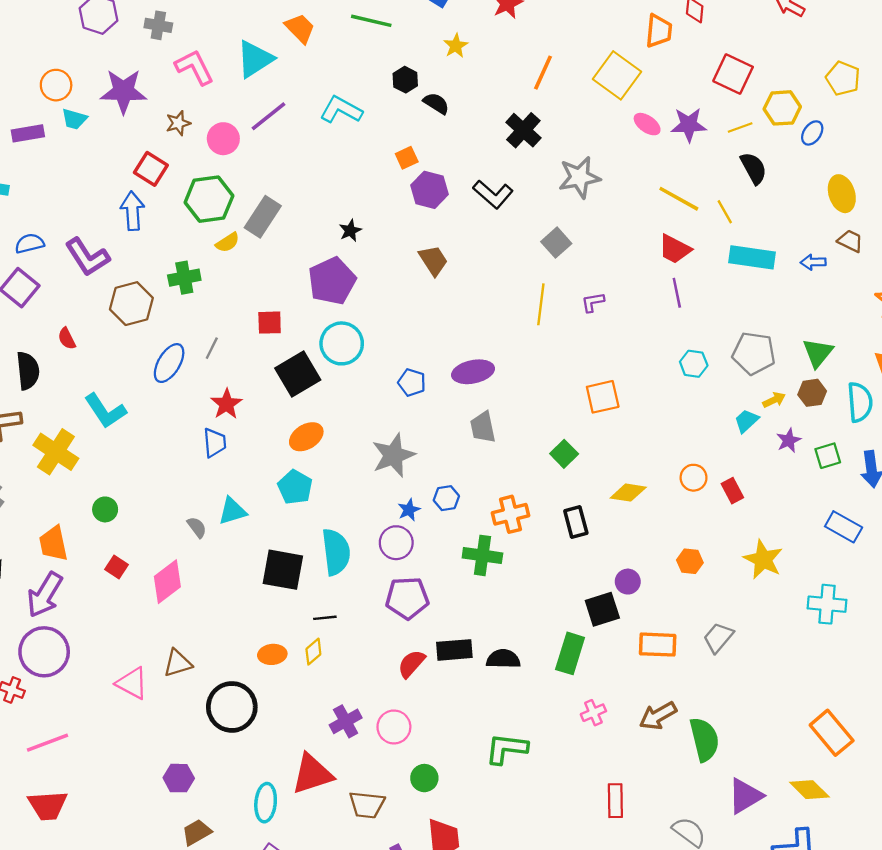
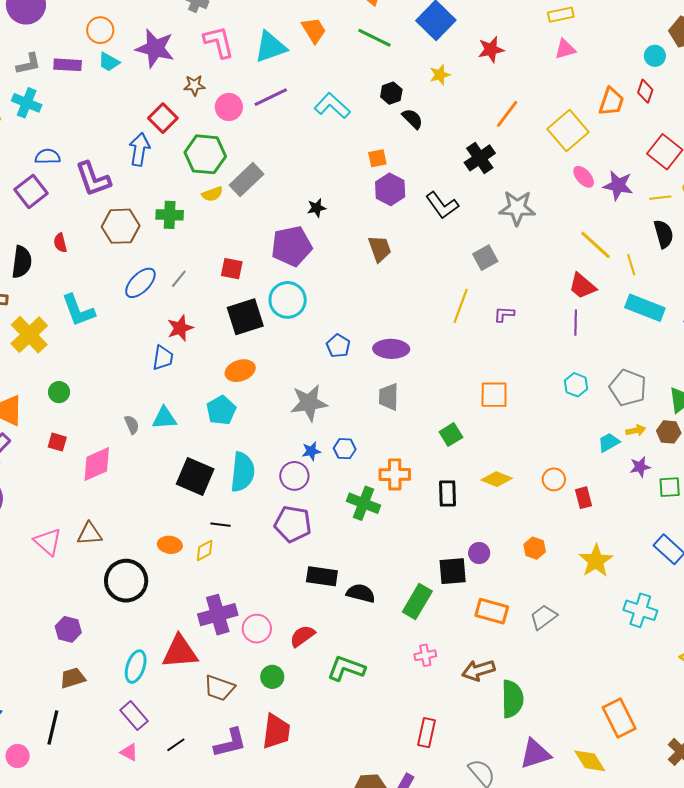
red square: (116, 567) -> (57, 442), turned -30
red semicircle: (411, 664) -> (302, 636), moved
purple cross: (346, 721) -> (218, 615), size x1.4

